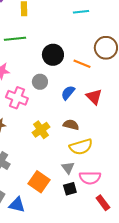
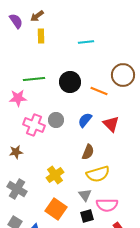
cyan line: (81, 12) -> (86, 42), moved
green line: (15, 39) -> (34, 79), moved
gray circle: (40, 82) -> (56, 120), moved
brown semicircle: (71, 125) -> (88, 152), turned 98
yellow cross: (41, 130) -> (55, 175), moved

